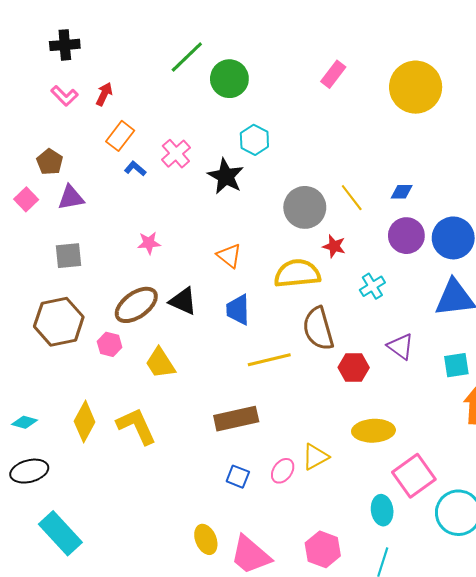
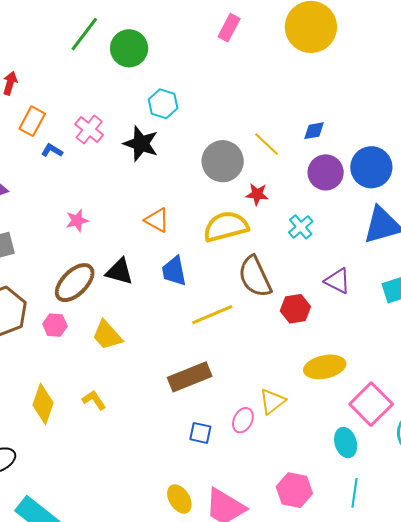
yellow L-shape: (136, 426) -> (94, 400), size x0.6

